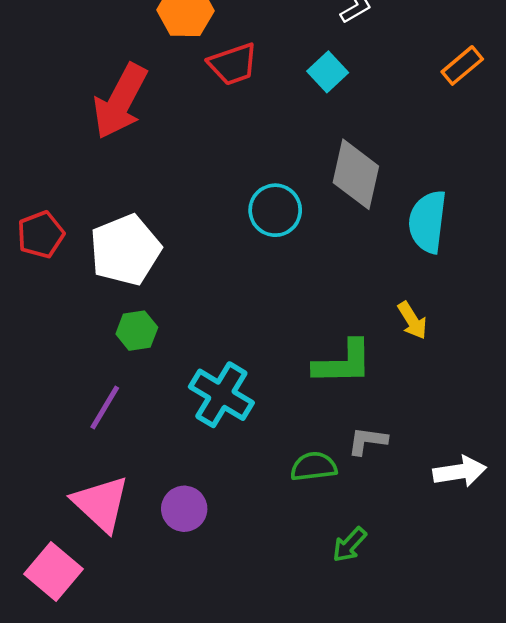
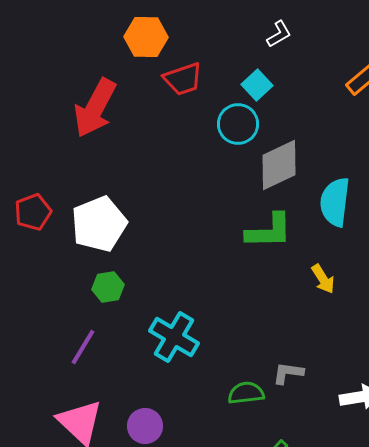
gray diamond: (356, 174) -> (279, 165), turned 52
cyan circle: (275, 210) -> (238, 124), moved
green L-shape: (343, 363) -> (269, 231), moved

